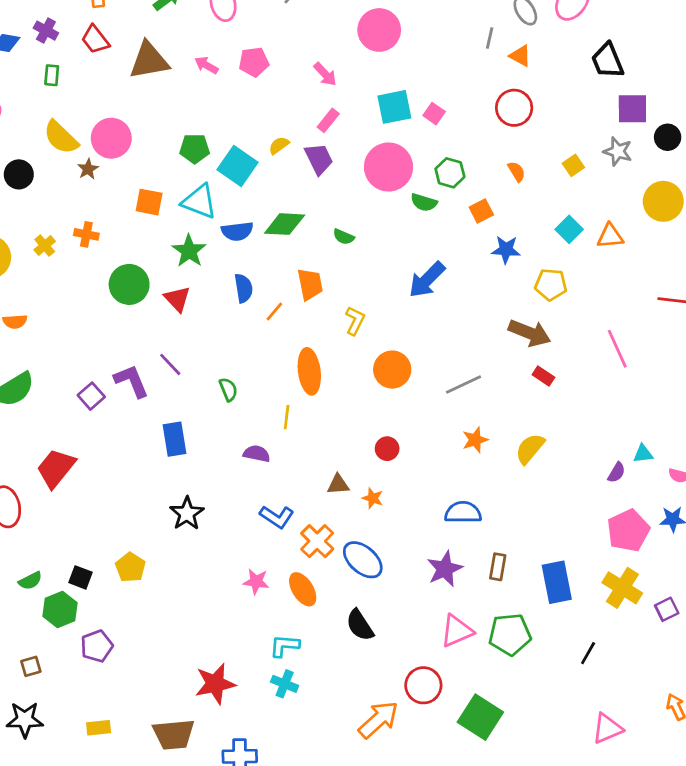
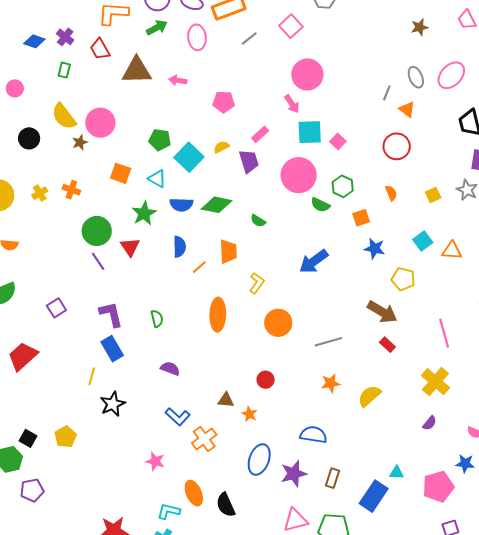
pink pentagon: (254, 62) -> (224, 102), moved
pink arrow: (206, 65) -> (178, 80), turned -30
pink arrow: (325, 74) -> (292, 104), moved
cyan triangle: (199, 201) -> (157, 179), size x0.7
purple line: (170, 364) -> (98, 261), moved
purple L-shape: (131, 381) -> (111, 314), moved
yellow line: (287, 417) -> (92, 376), moved
blue rectangle: (175, 439) -> (112, 349), turned -30
cyan triangle: (643, 454) -> (397, 473), moved
pink pentagon: (628, 531) -> (438, 487), moved
blue ellipse: (363, 560) -> (259, 459), moved, turned 60
blue rectangle: (557, 582) -> (374, 496), turned 36
yellow cross: (622, 588) -> (435, 382), moved
orange ellipse: (303, 589) -> (194, 493), moved

